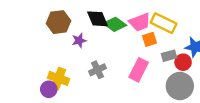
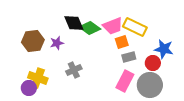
brown hexagon: (58, 22) -> (33, 41), moved
gray rectangle: (169, 56) -> (129, 57), moved
pink rectangle: (139, 70) -> (125, 81), moved

